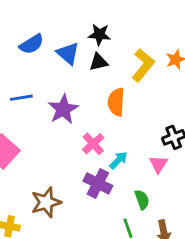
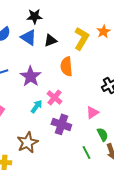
black star: (99, 35) -> (34, 16), moved
cyan arrow: (118, 160) -> (36, 106), moved
pink triangle: (158, 164) -> (92, 112), moved, turned 32
green semicircle: (142, 200) -> (102, 134), moved

